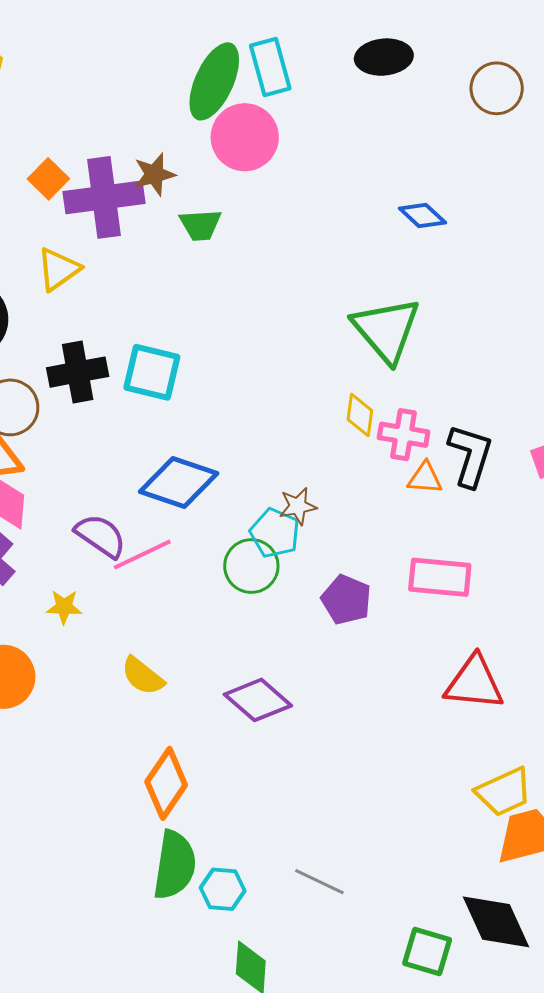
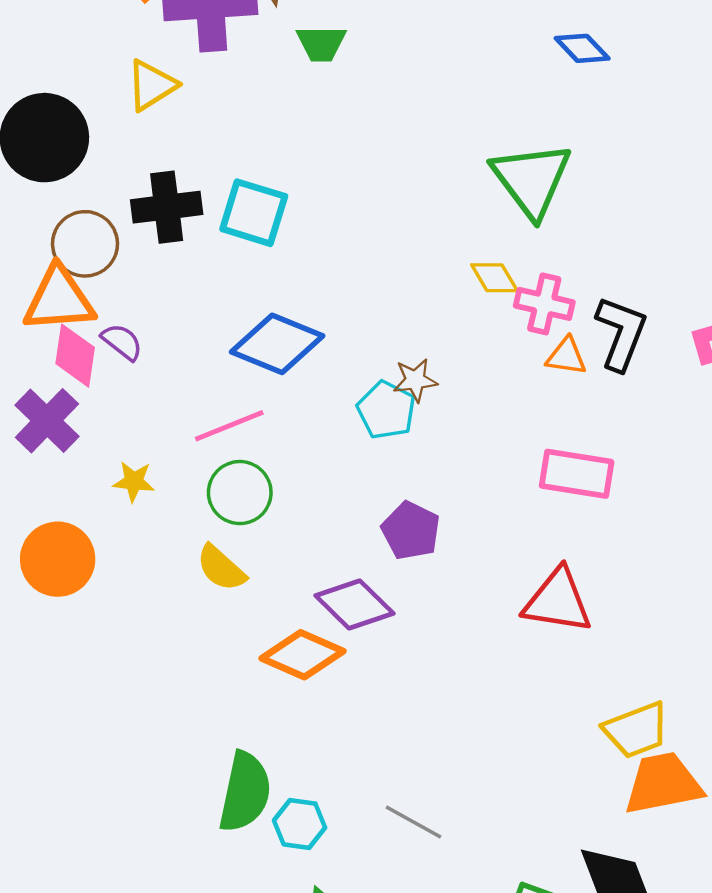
yellow diamond: (360, 415) -> (494, 278), turned -42
purple semicircle: (101, 536) -> (122, 342), moved, size x0.7
green circle: (251, 566) -> (240, 493), moved
purple pentagon: (346, 600) -> (411, 531), moved
red triangle: (474, 683) -> (558, 601), moved
orange diamond: (166, 783) -> (302, 655), moved, turned 76

